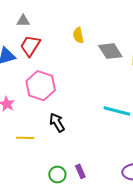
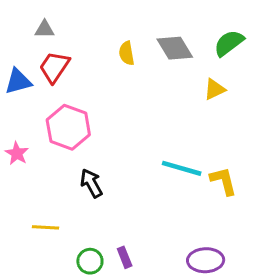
gray diamond: (110, 51) -> (175, 48), moved
yellow line: (25, 138) -> (46, 227), moved

